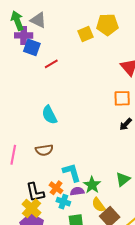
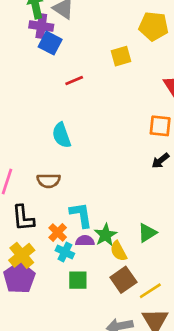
yellow square: (86, 34) -> (121, 56), moved
red line: (51, 64) -> (74, 80), moved
black L-shape: (35, 192) -> (23, 218), moved
yellow semicircle: (98, 205) -> (118, 251), moved

